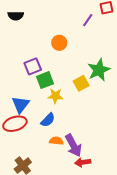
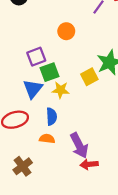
blue triangle: (21, 105) -> (33, 89), moved
blue semicircle: (48, 120) -> (52, 117), turned -49
orange semicircle: (56, 141) -> (47, 139), moved

